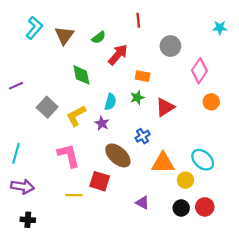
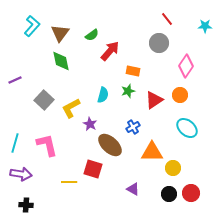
red line: (138, 20) -> (167, 19), moved, turned -32
green diamond: (81, 75) -> (61, 61), moved
orange circle: (211, 102) -> (180, 95), moved
purple star: (102, 123) -> (90, 124), moved
pink L-shape: (69, 155) -> (47, 145), moved
cyan ellipse: (203, 160) -> (187, 128), moved

